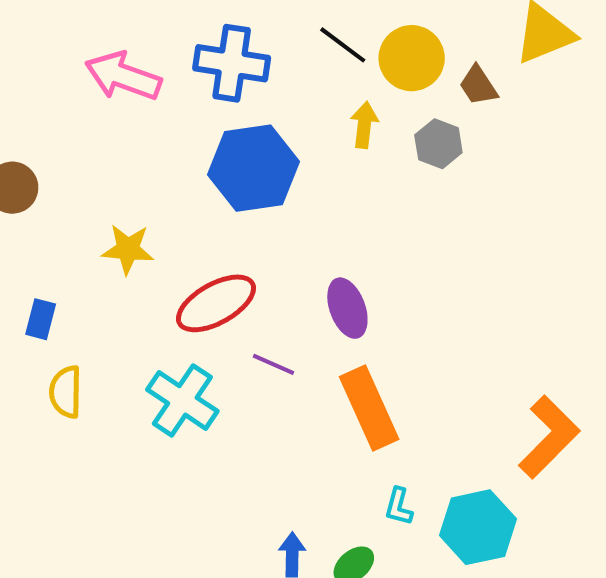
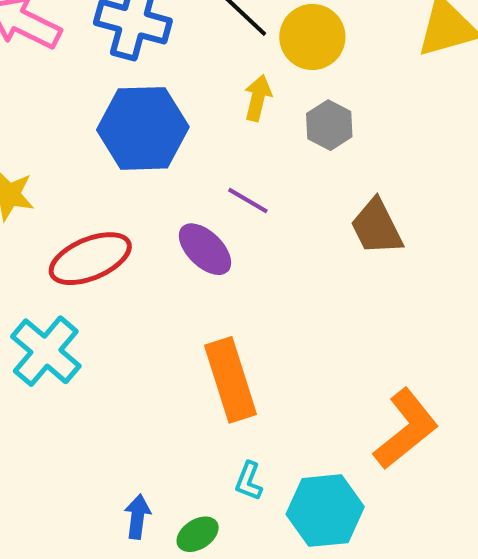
brown trapezoid: (478, 85) -> (377, 227), moved, size x1.4
purple ellipse: (347, 308) -> (205, 249), moved, turned -32
purple line: (273, 364) -> (248, 201), moved

